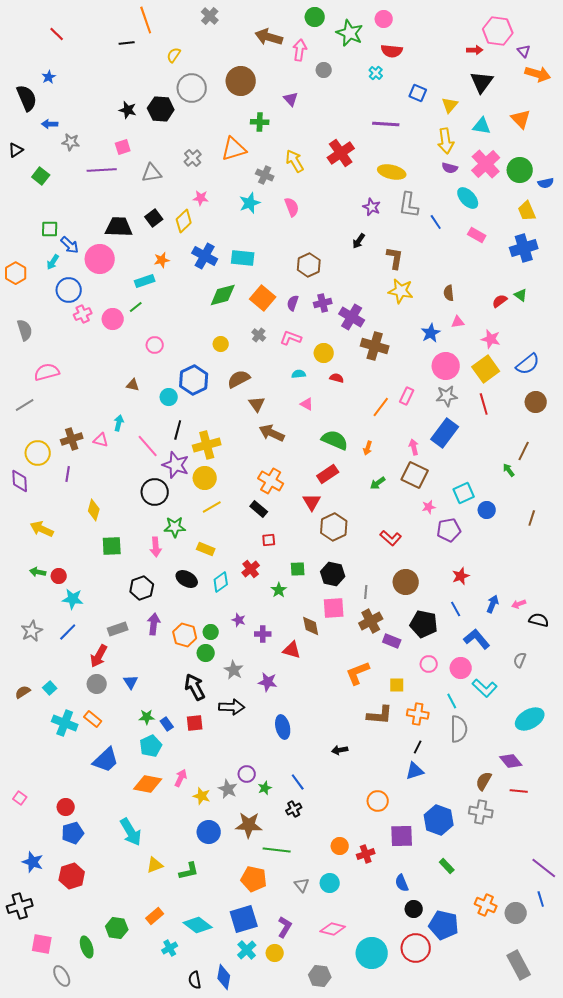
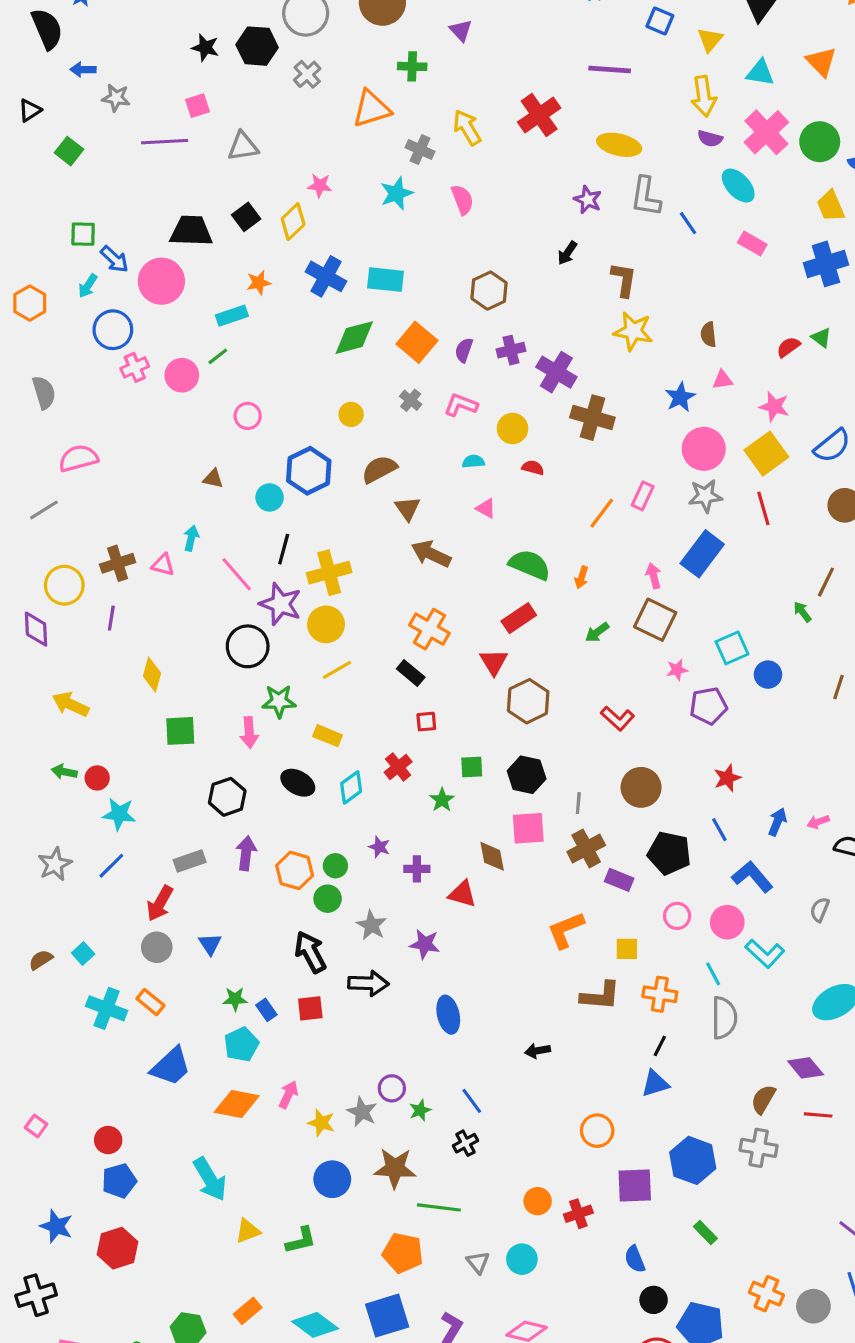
gray cross: (193, 158) -> (307, 74), moved

